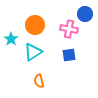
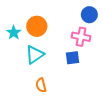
pink cross: (69, 29) -> (81, 37), moved
cyan star: (11, 39) -> (14, 33), moved

